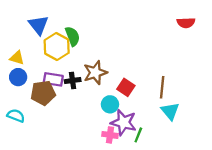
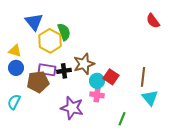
red semicircle: (186, 23) -> (153, 21), moved, turned 56
cyan circle: (110, 104) -> (97, 81), moved
cyan semicircle: (16, 116) -> (14, 102), turned -84
purple star: (124, 122) -> (72, 108), moved
pink cross: (110, 135) -> (97, 95), moved

